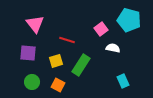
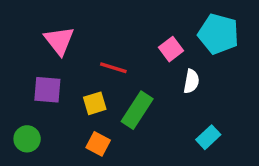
white semicircle: (113, 48) -> (191, 81), turned 88
cyan rectangle: (123, 81) -> (208, 137), turned 72
green circle: (32, 82) -> (27, 139), moved

